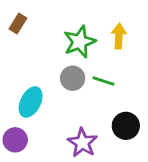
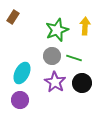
black circle: (126, 126) -> (82, 83), moved
purple circle: (15, 140) -> (20, 100), moved
purple star: (82, 143) -> (55, 82), moved

